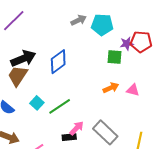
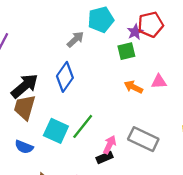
gray arrow: (79, 20) -> (75, 39), moved
orange arrow: (111, 88) -> (133, 87), turned -112
cyan square: (37, 103) -> (56, 131), size x1.5

